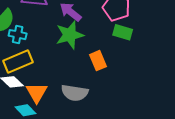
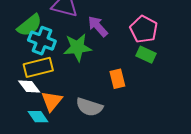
cyan cross: (18, 35) -> (42, 41), size x1.5
green star: (70, 35) -> (77, 47), moved

